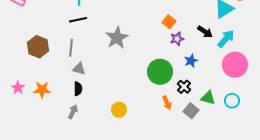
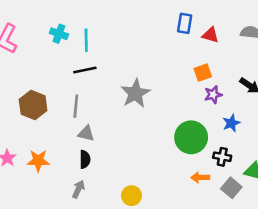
orange square: (169, 22) -> (203, 73), turned 32
black cross: (184, 87) -> (222, 157), turned -32
orange arrow: (167, 103) -> (200, 177), turned 112
yellow circle: (119, 110) -> (132, 196), moved

